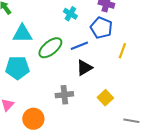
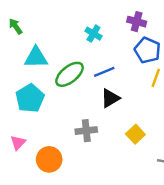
blue pentagon: (101, 28) -> (147, 50), moved
cyan pentagon: (17, 68) -> (30, 98), turned -30

